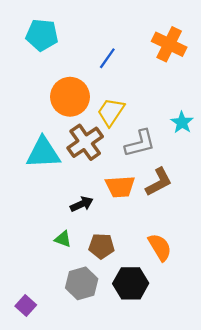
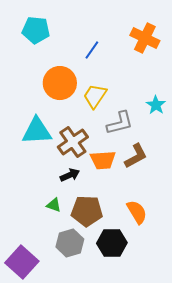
brown cross: (85, 142) -> (73, 142), moved
brown pentagon: (101, 246) -> (87, 211), size x1.4
purple square: (26, 306) -> (22, 262), size x1.8

